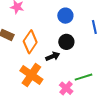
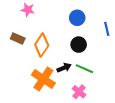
black arrow: (53, 56) -> (64, 68), moved
green line: (83, 77) -> (84, 69), moved, turned 42

